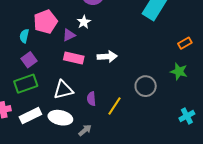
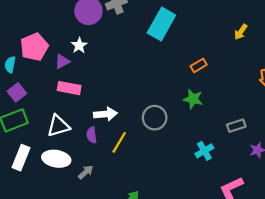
white arrow: (107, 57) -> (105, 114), moved
white rectangle: (30, 116) -> (21, 158), turned -40

